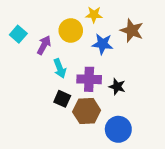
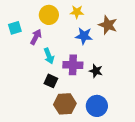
yellow circle: (71, 30) -> (49, 15), moved
cyan square: (18, 34) -> (15, 28), turned 32
brown hexagon: (87, 111) -> (65, 104), moved

